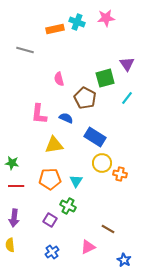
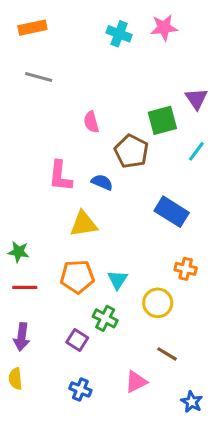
orange rectangle: (55, 29) -> (32, 28), moved
blue rectangle: (95, 137) -> (172, 212), moved
yellow circle: (102, 163) -> (158, 303), moved
blue cross: (52, 252) -> (80, 389), turned -32

